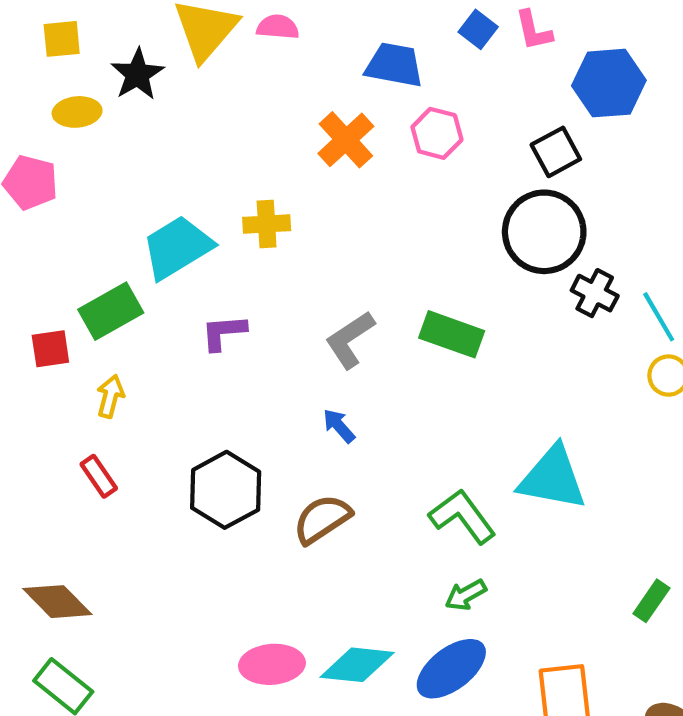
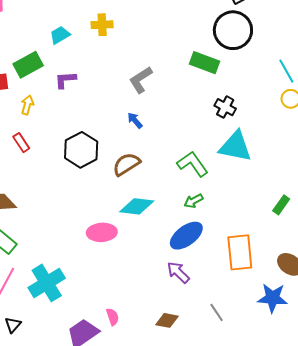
cyan trapezoid: (177, 247) -> (60, 35), size x0.6
black cross: (595, 293) -> (225, 107), moved
purple L-shape: (224, 332) -> (65, 80), moved
green rectangle: (452, 334) -> (204, 63), moved
cyan diamond: (357, 665) -> (137, 206), moved

